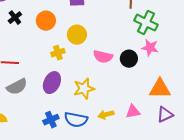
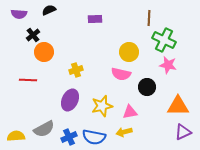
orange circle: (46, 21) -> (44, 52), moved
yellow circle: (77, 35) -> (129, 52), moved
black circle: (129, 59) -> (147, 87), moved
gray semicircle: (17, 87) -> (44, 129), moved
pink triangle: (133, 112) -> (130, 112), moved

